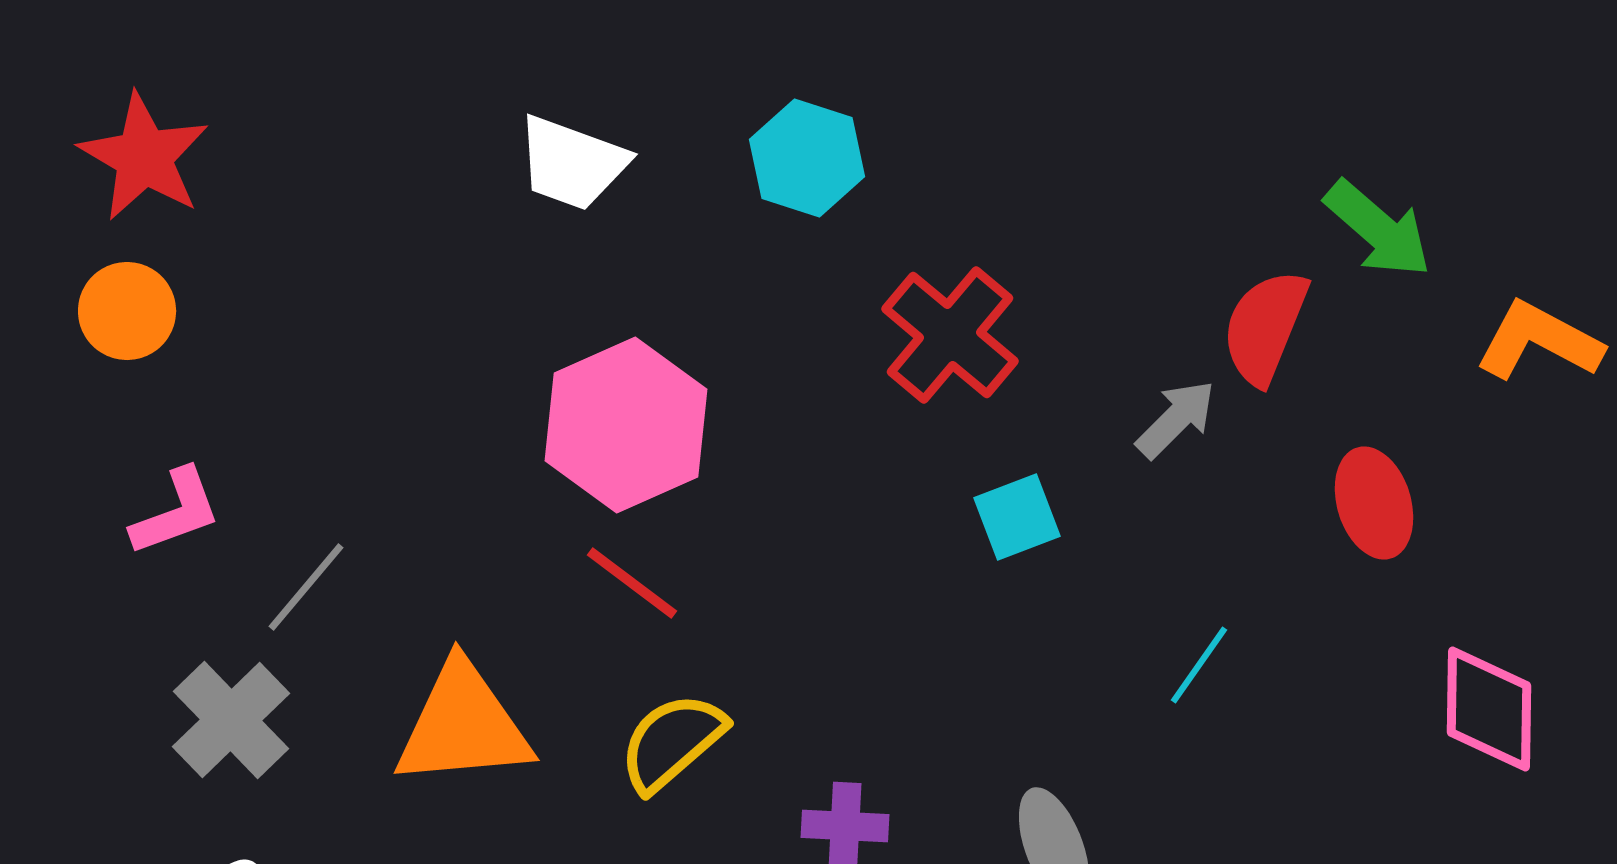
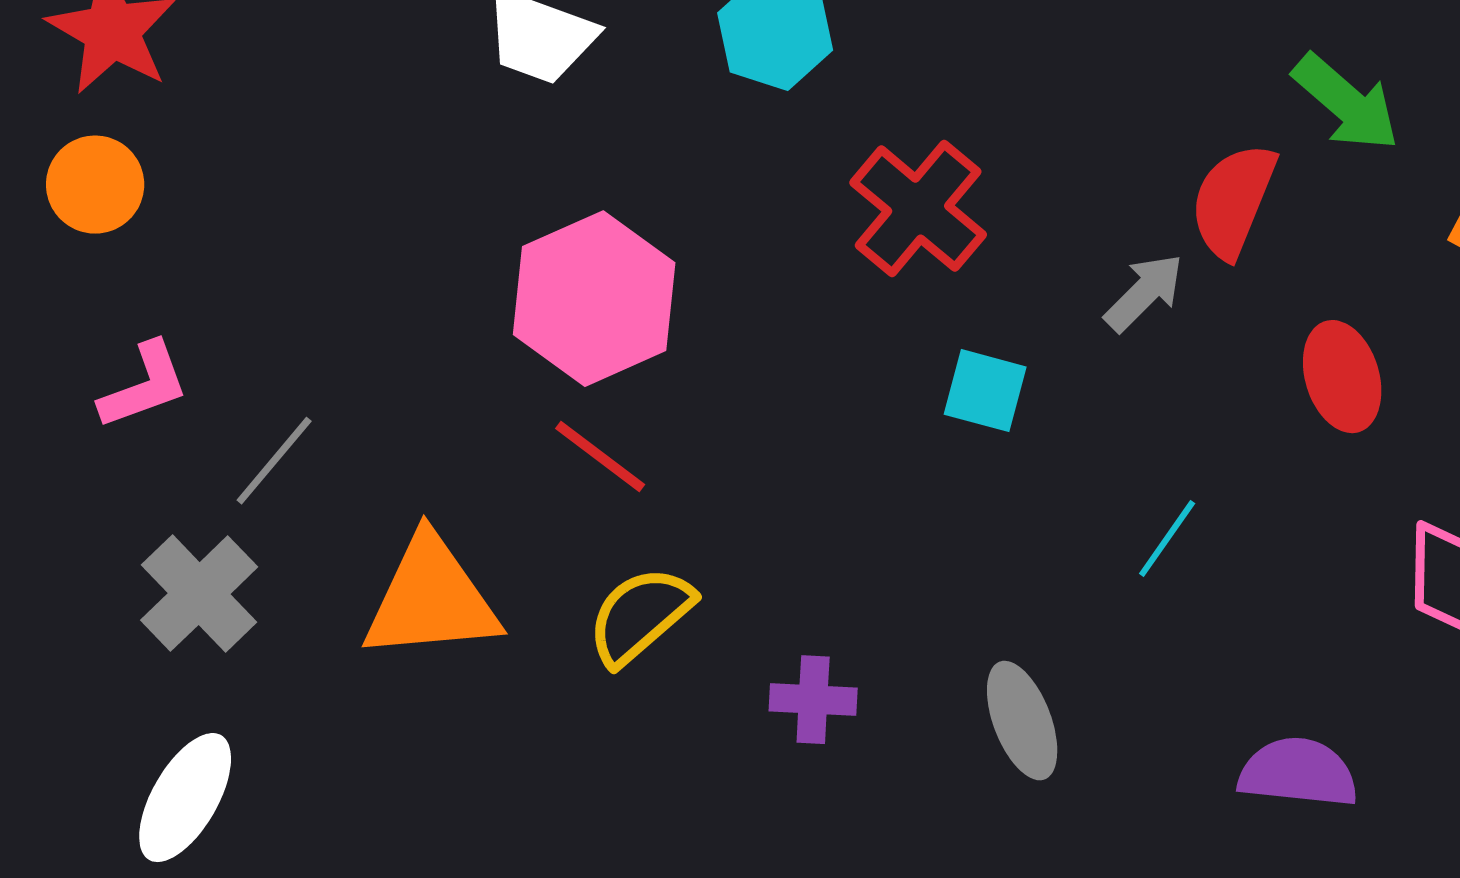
cyan square: (1017, 517) -> (985, 391), turned 36

